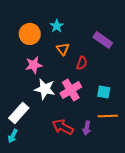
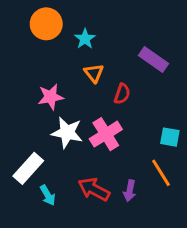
orange circle: (30, 34) -> (46, 24), moved
cyan square: (104, 92) -> (170, 137), moved
orange line: (108, 116) -> (161, 173), turned 60
cyan arrow: (13, 136) -> (48, 195), moved, turned -56

